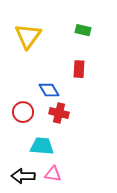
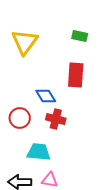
red rectangle: (79, 69) -> (76, 75), size x1.4

